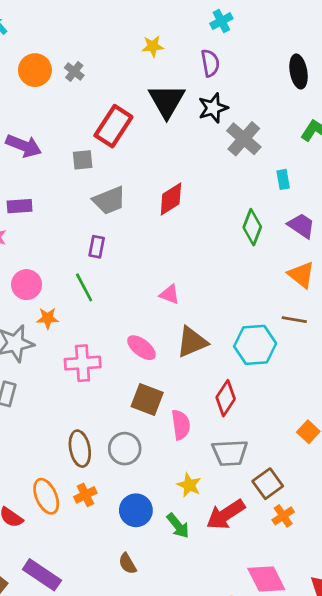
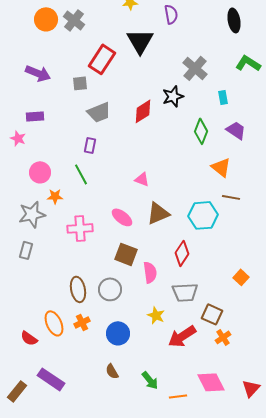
gray cross: (74, 71) -> (74, 20), size x1.5
black star: (213, 108) -> (173, 96), moved
orange triangle: (301, 275) -> (221, 167), moved
brown square: (268, 484) -> (212, 314), turned -30
green arrow: (178, 526) -> (150, 380), moved

